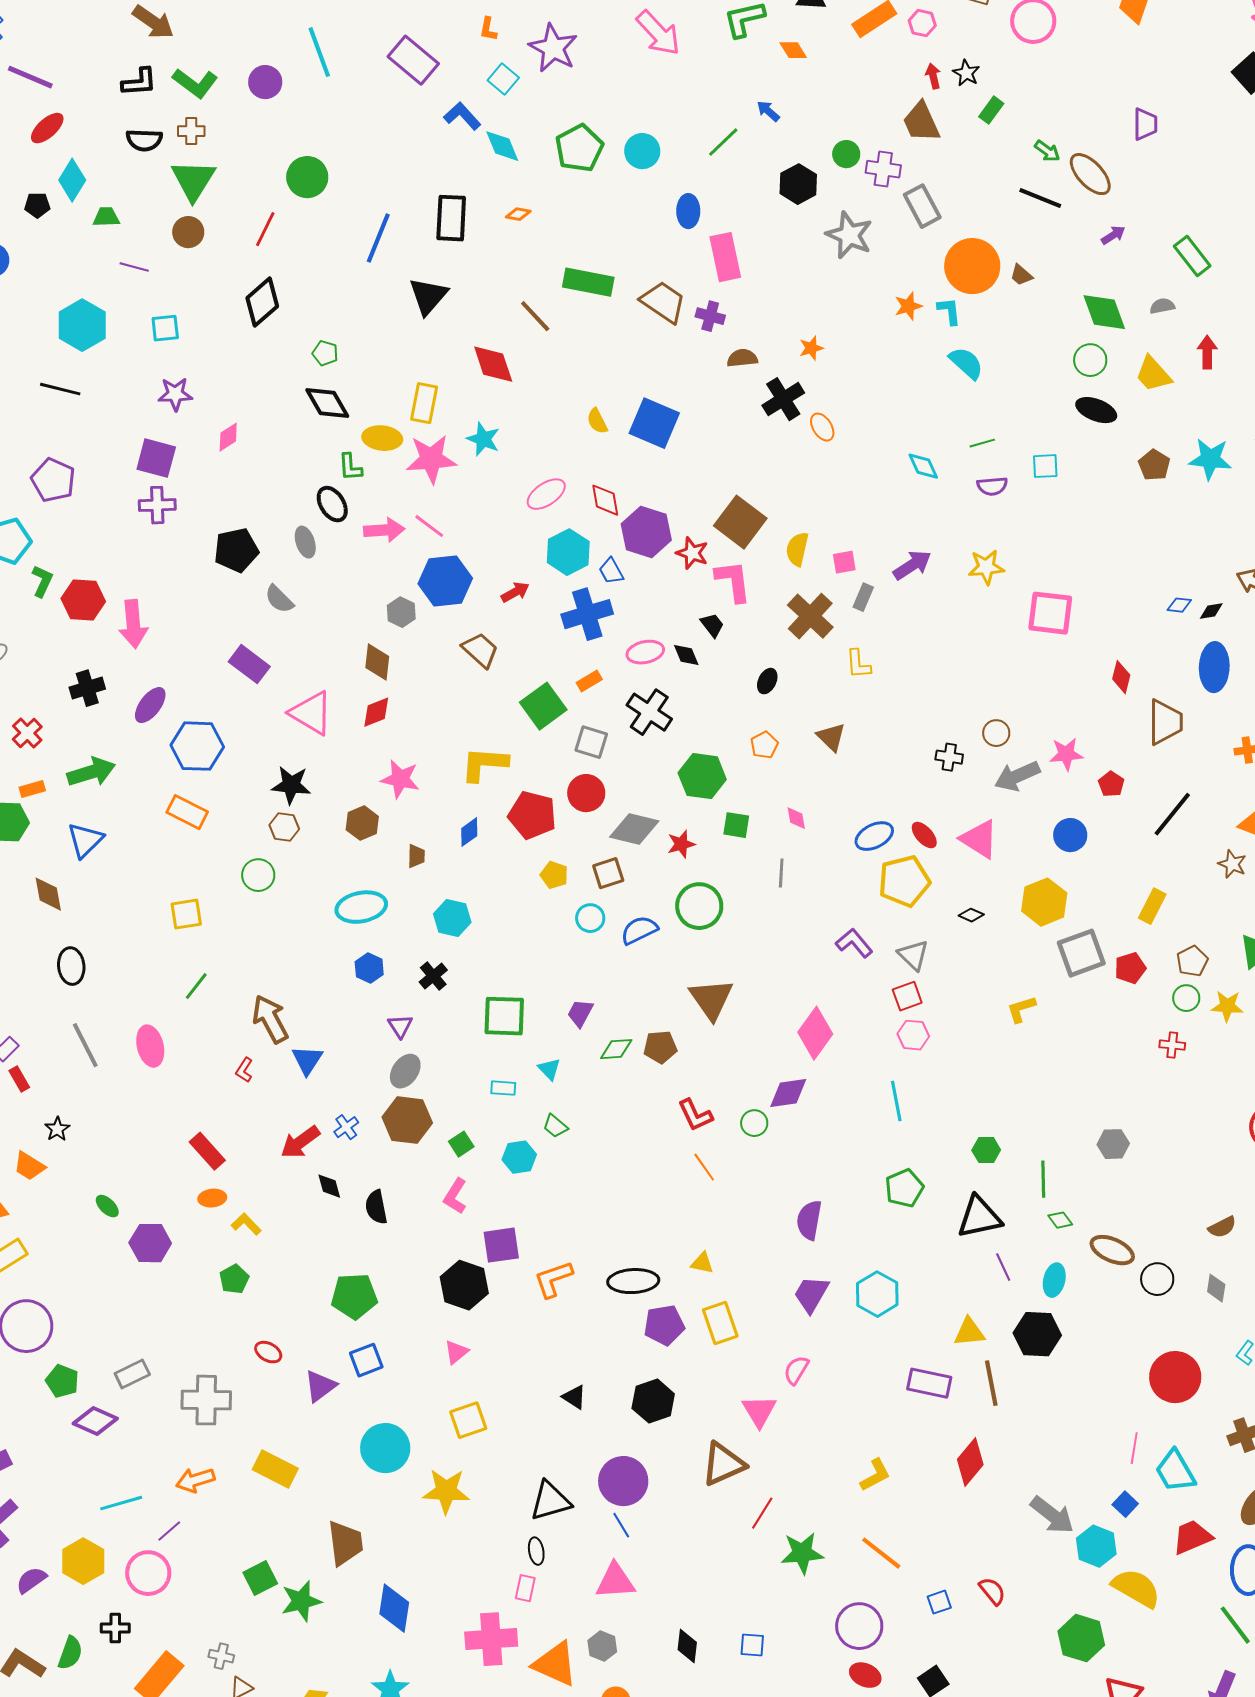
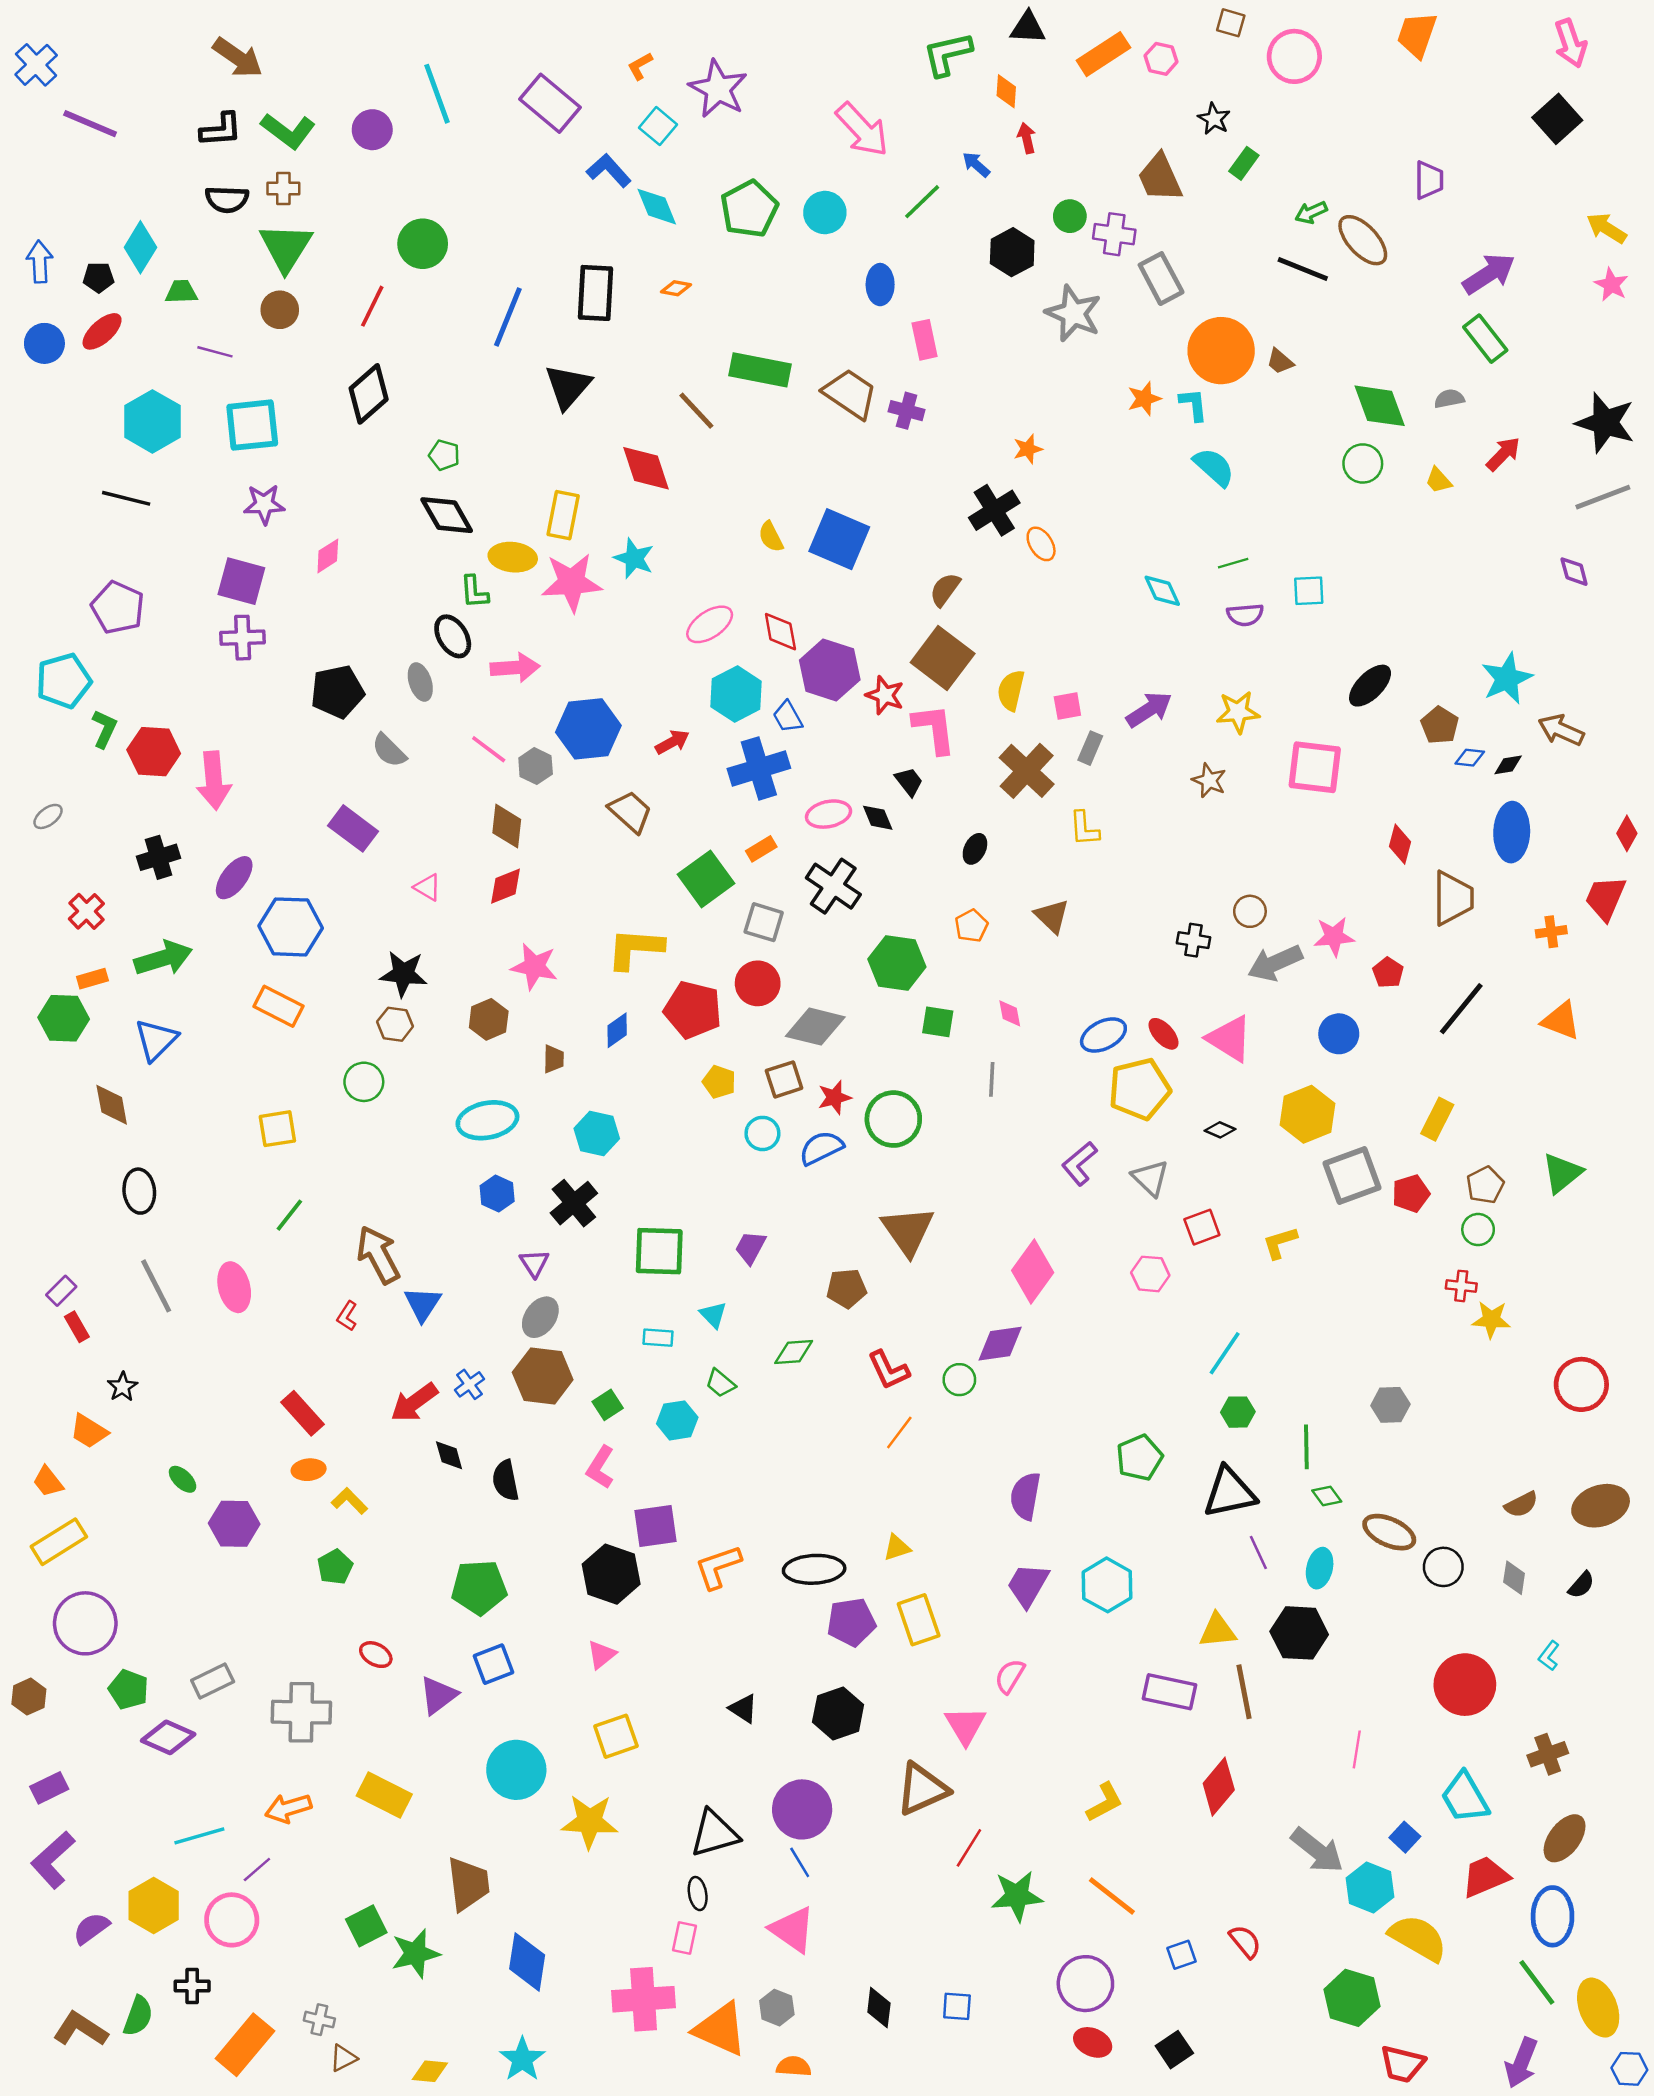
orange L-shape: (488, 29) -> (640, 66), turned 50
pink arrow: (658, 33) -> (862, 130), moved
orange diamond: (793, 50) -> (1006, 91), turned 36
red arrow: (933, 76) -> (1027, 138), moved
red ellipse: (47, 128) -> (102, 331), moved
green arrow: (1047, 151) -> (1311, 213), turned 120
purple arrow: (1113, 235) -> (1489, 274), moved, size x1.8
pink rectangle: (725, 257) -> (925, 340), size x0.7
cyan square: (165, 328) -> (252, 425), size x1.6
red arrow: (1207, 352) -> (1503, 454), turned 44
brown semicircle: (742, 358) -> (945, 590), moved, turned -48
yellow trapezoid: (1153, 374) -> (1438, 480), size x0.6
black ellipse: (1096, 410) -> (1370, 686), moved, turned -66
cyan star: (1210, 459) -> (1507, 678), moved, turned -30
brown pentagon: (1154, 465) -> (1440, 725), moved
pink line: (429, 526) -> (489, 749), moved
pink triangle: (311, 713) -> (427, 887), size x0.5
red star: (681, 844) -> (834, 1097), moved
brown star: (1232, 864) -> (1209, 780), moved
purple L-shape: (854, 943) -> (1079, 1163), turned -90
black cross: (433, 976) -> (574, 1203), size x1.4
red square: (907, 996) -> (1202, 1227), moved
yellow star: (1227, 1006) -> (1491, 1320), moved
green diamond: (616, 1049) -> (794, 1352), moved
cyan line: (896, 1101) -> (1225, 1353), moved, turned 45
orange line: (704, 1167) -> (899, 1432), turned 72
yellow triangle: (702, 1263) -> (897, 1548), turned -30
pink line: (1134, 1448) -> (1357, 1749), moved
pink triangle: (615, 1581) -> (792, 1930), turned 39

